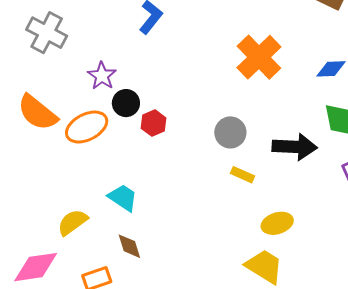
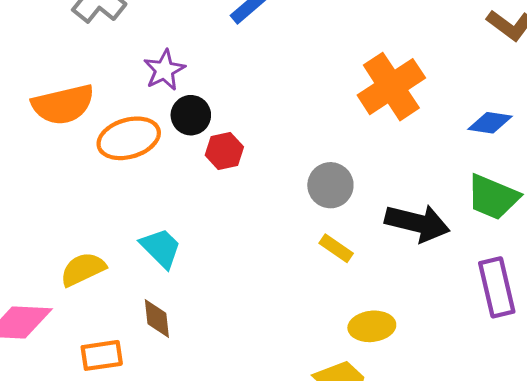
orange semicircle: (37, 113) -> (63, 105), turned -63

